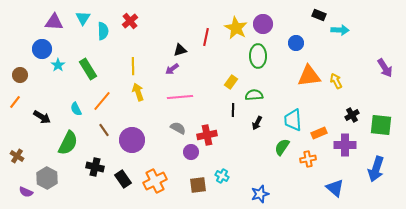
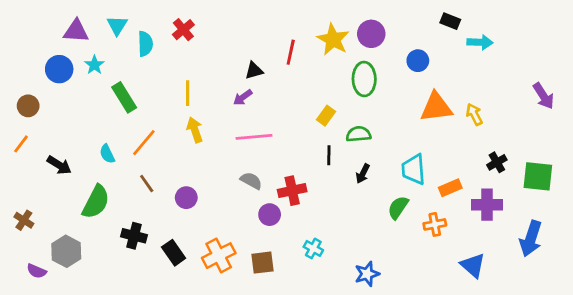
cyan star: (58, 65) -> (94, 65), moved
purple circle: (132, 140) -> (186, 198), size x0.6
brown square: (198, 185) -> (262, 263), moved

